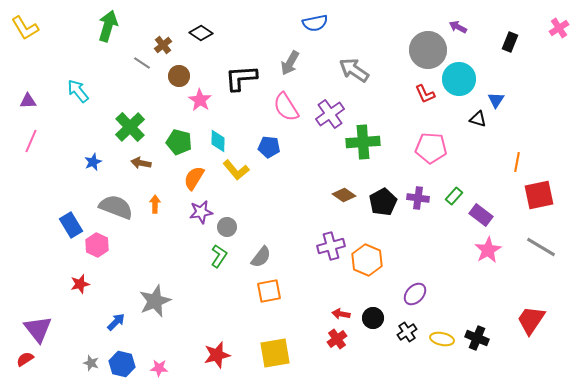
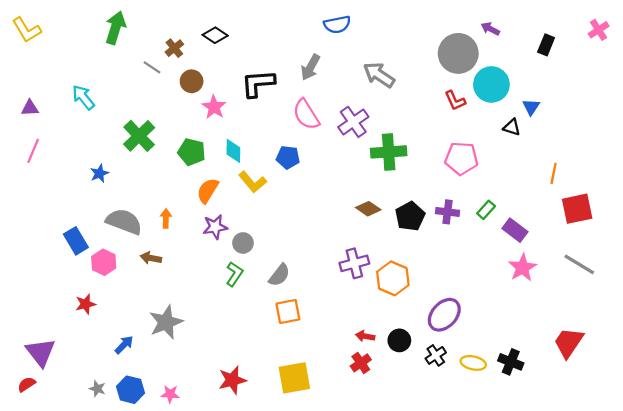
brown arrow: (141, 163) -> (151, 258), moved
purple ellipse: (415, 294) -> (444, 315), size x1.4

